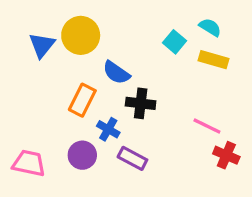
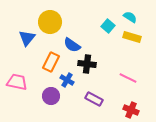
blue triangle: (42, 45) -> (27, 38), moved
red cross: (226, 155) -> (131, 110), moved
purple rectangle: (132, 158) -> (94, 99), moved
pink trapezoid: (29, 163) -> (17, 82), moved

